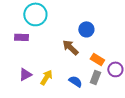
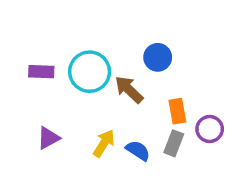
cyan circle: (35, 14) -> (90, 72), moved
orange rectangle: (97, 59) -> (177, 111), turned 48
yellow arrow: (46, 77) -> (104, 143), moved

